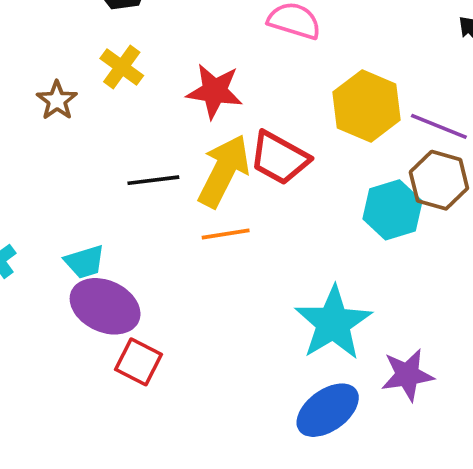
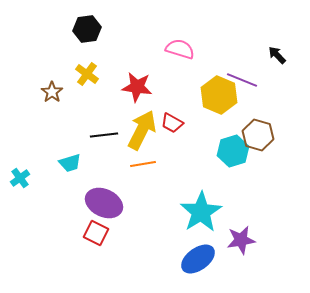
purple line: (439, 126) -> (242, 80), moved
red trapezoid: (279, 158) -> (172, 123), size x0.7
cyan trapezoid: (85, 262) -> (70, 163), moved
purple ellipse: (105, 306) -> (104, 203), moved

